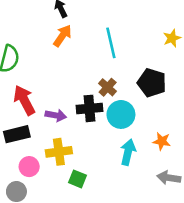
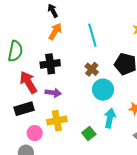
black cross: (90, 108) -> (50, 64), moved
green square: (78, 179) -> (89, 134), moved, turned 32

